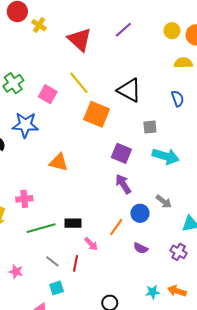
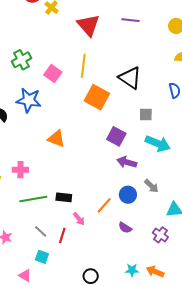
purple line: (123, 30) -> (130, 20), turned 42
yellow line: (79, 83) -> (83, 66), turned 40
purple arrow: (123, 184) -> (127, 162), moved, turned -48
cyan square: (57, 288) -> (42, 257), turned 32

